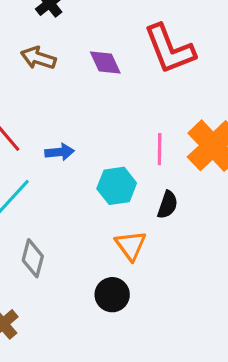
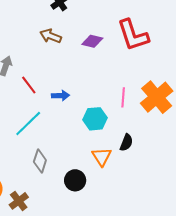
purple diamond: (105, 63) -> (92, 41), turned -55
black semicircle: (168, 205) -> (126, 143), moved
black circle: (112, 295) -> (75, 180), moved

